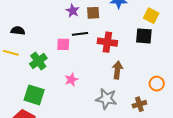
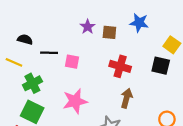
black line: (80, 34) -> (49, 53), moved
green cross: (38, 61) -> (32, 83), moved
pink star: (71, 80) -> (75, 101), size x1.6

